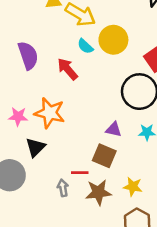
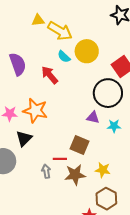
purple triangle: (114, 129) -> (93, 117), moved

